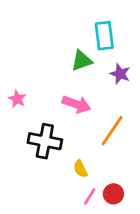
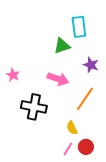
purple star: (120, 74) -> (91, 65), moved
yellow semicircle: (80, 169) -> (72, 128), moved

